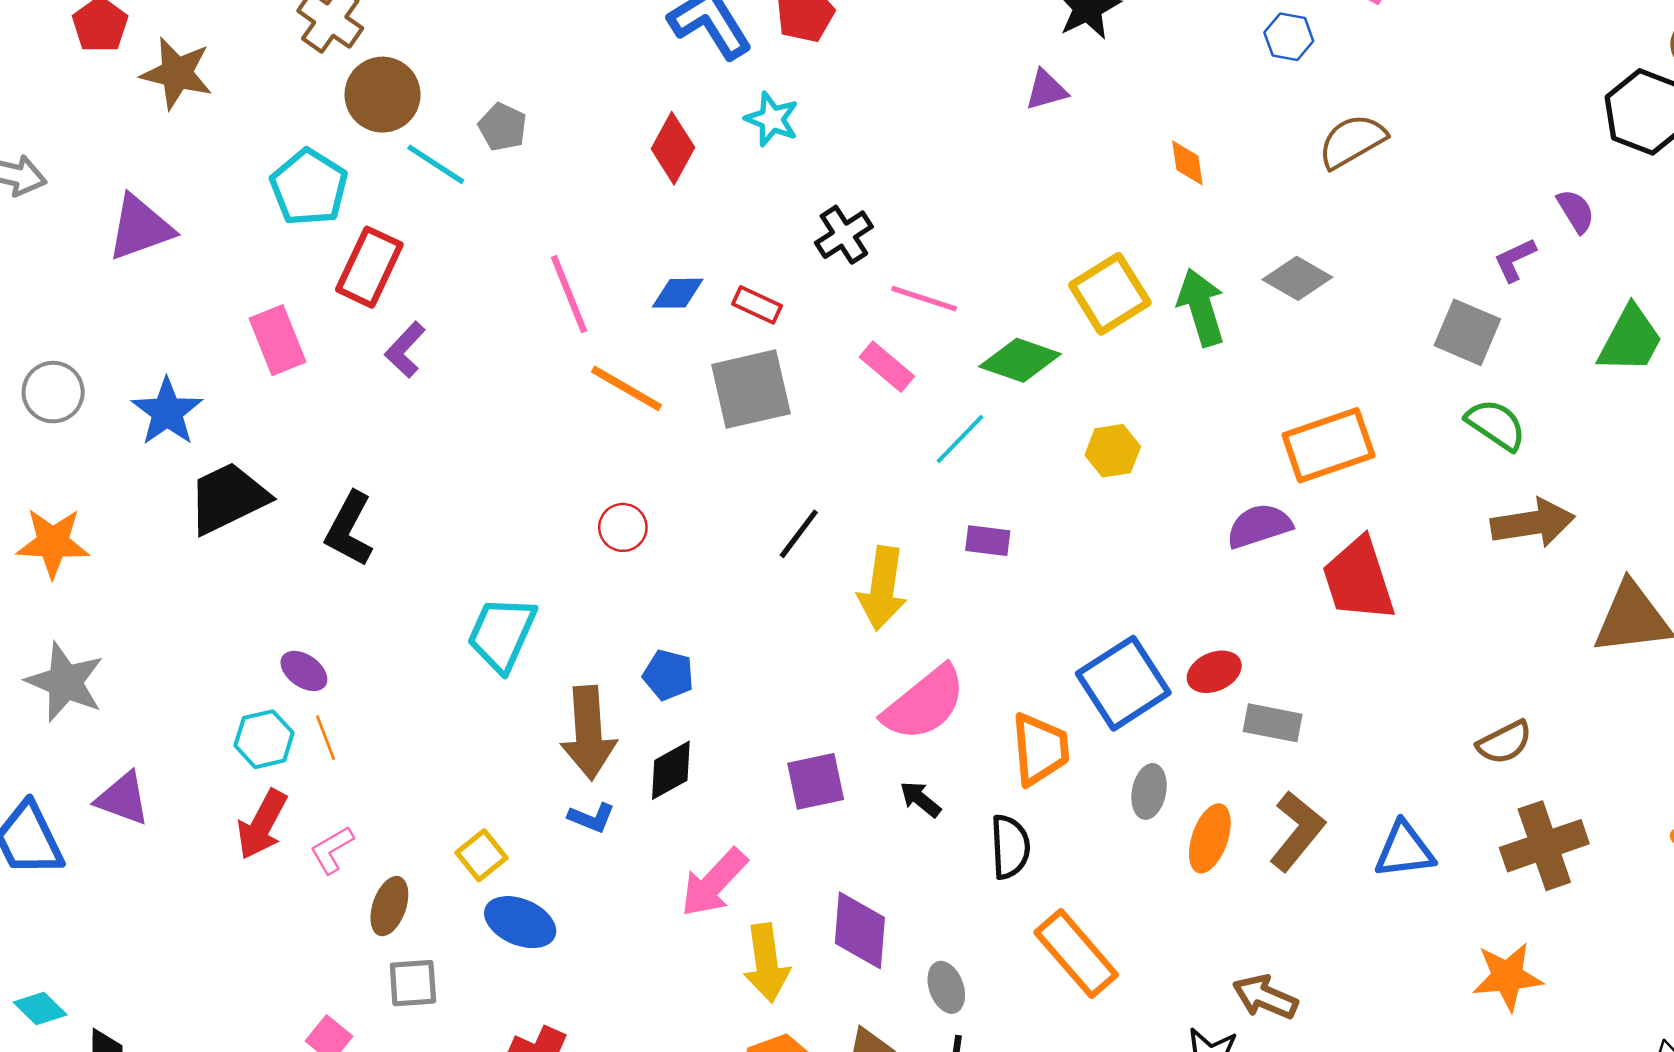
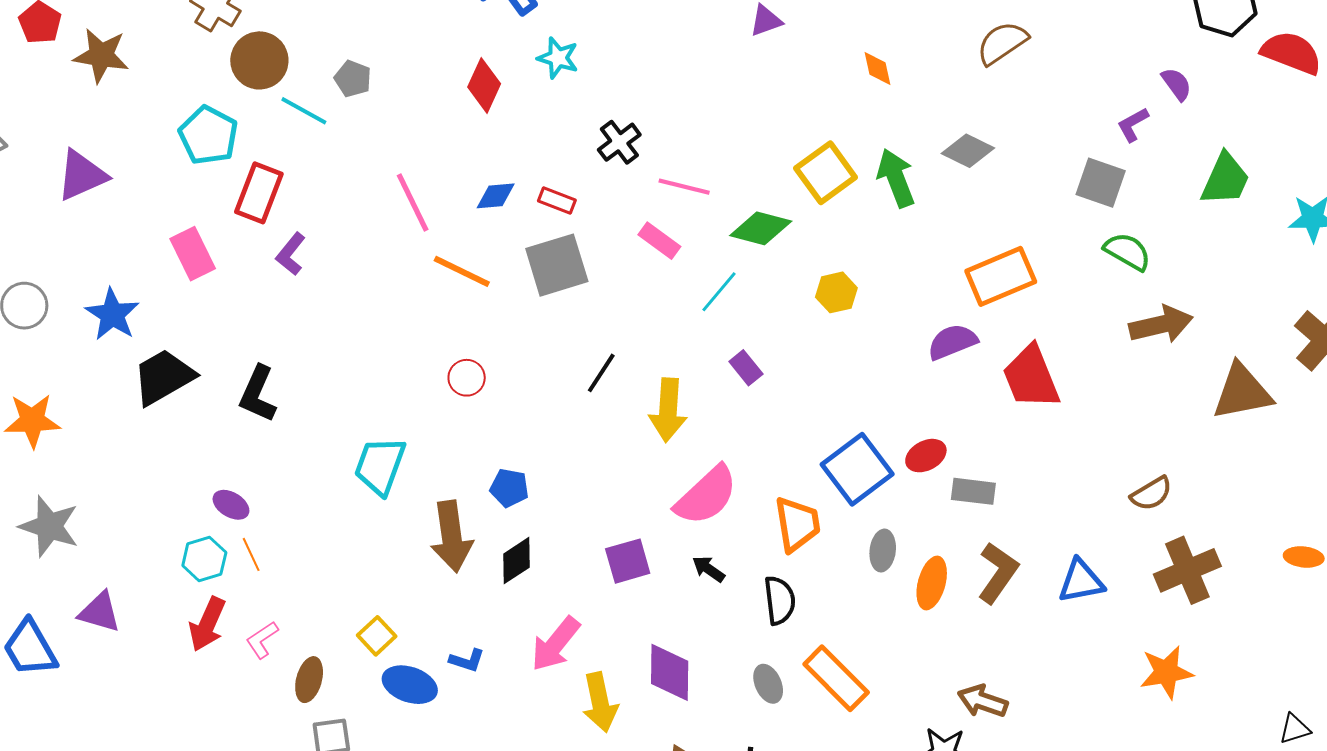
purple rectangle: (988, 541) -> (746, 368), turned 48
blue L-shape: (592, 818) -> (467, 660), moved
gray ellipse: (946, 987) -> (768, 684), moved

